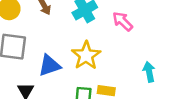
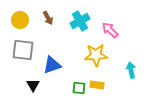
yellow star: (86, 55) -> (96, 55), moved, turned 30

